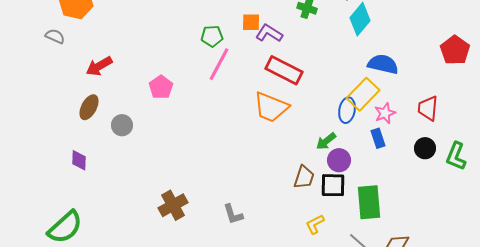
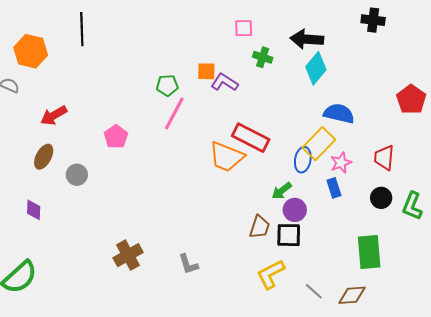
red rectangle: (284, 70) -> (251, 138), moved
green rectangle: (369, 202) -> (369, 252), moved
yellow L-shape: (315, 224) -> (271, 274), size x1.5

